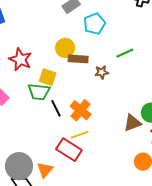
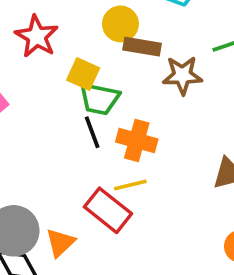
brown star: (102, 72) -> (182, 75), size x1.5
green trapezoid: (39, 92) -> (99, 99), moved
orange cross: (81, 110) -> (137, 141), turned -30

